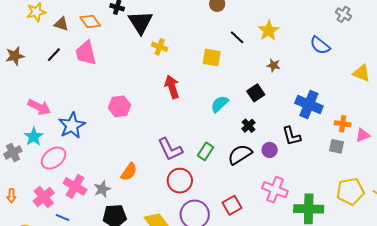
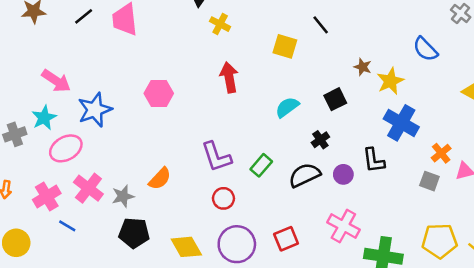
yellow star: (269, 31) -> (390, 81), moved
orange cross: (343, 124) -> (441, 153), turned 35
red circle: (180, 181) -> (223, 198), size x0.7

